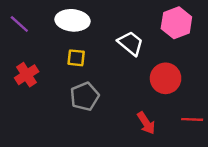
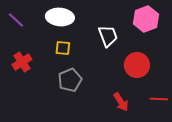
white trapezoid: (130, 43) -> (108, 36), turned 30

